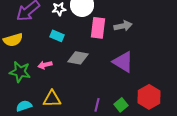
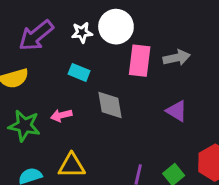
gray diamond: (78, 58) -> (110, 105), turned 70
purple triangle: (123, 62) -> (177, 111), size x0.7

